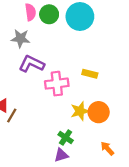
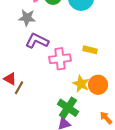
yellow star: (80, 111) -> (81, 84), turned -30
green cross: (66, 137) -> (68, 108), size x1.5

